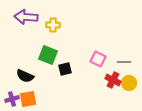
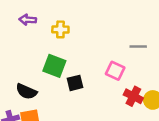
purple arrow: (26, 17) -> (28, 20), size x0.6
gray line: (124, 62) -> (138, 46), moved

